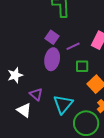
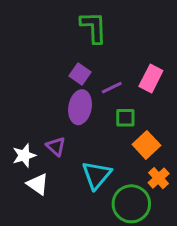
white star: (15, 75) -> (24, 155), moved
purple triangle: (36, 94) -> (56, 146), moved

